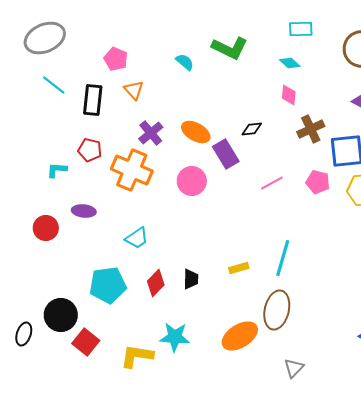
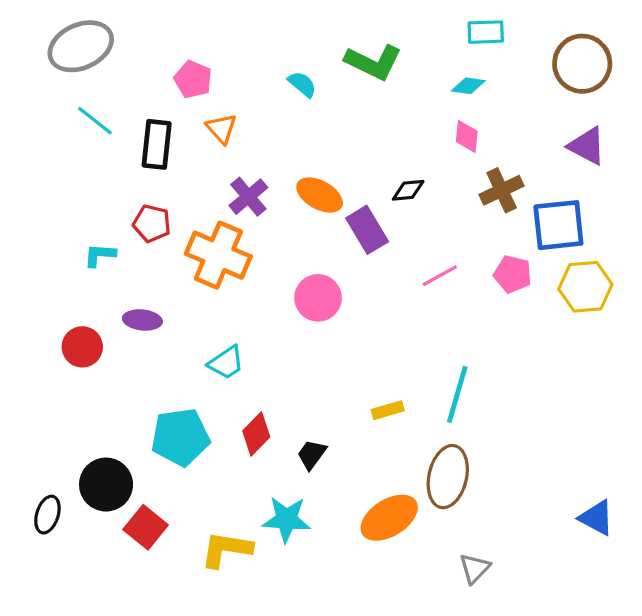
cyan diamond: (290, 63) -> (468, 86), turned -35
pink circle: (192, 181) -> (318, 298), moved
black trapezoid: (191, 279) -> (312, 454), moved, turned -145

